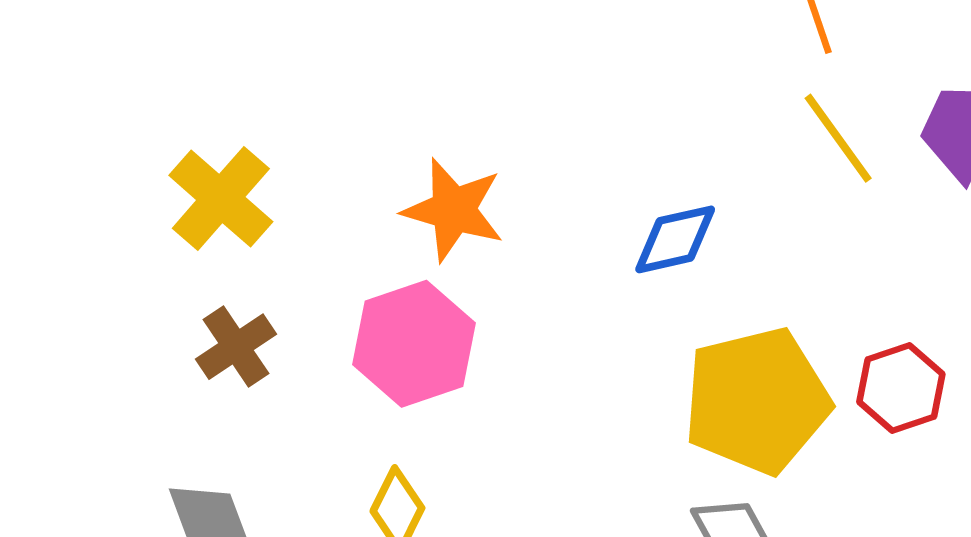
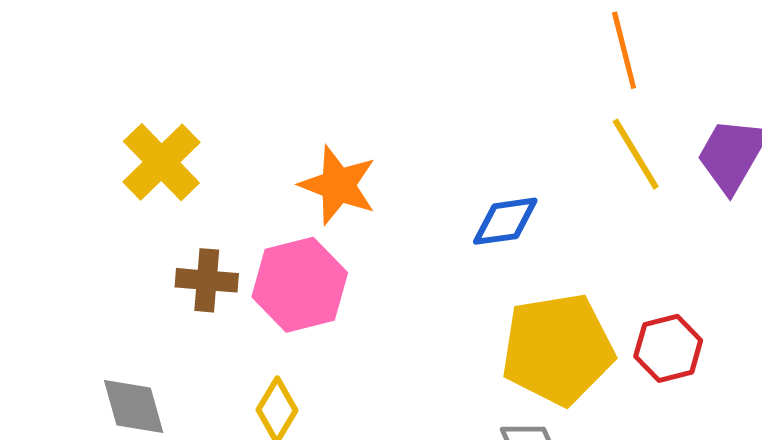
brown cross: (236, 347) -> (207, 280), moved, turned 34

